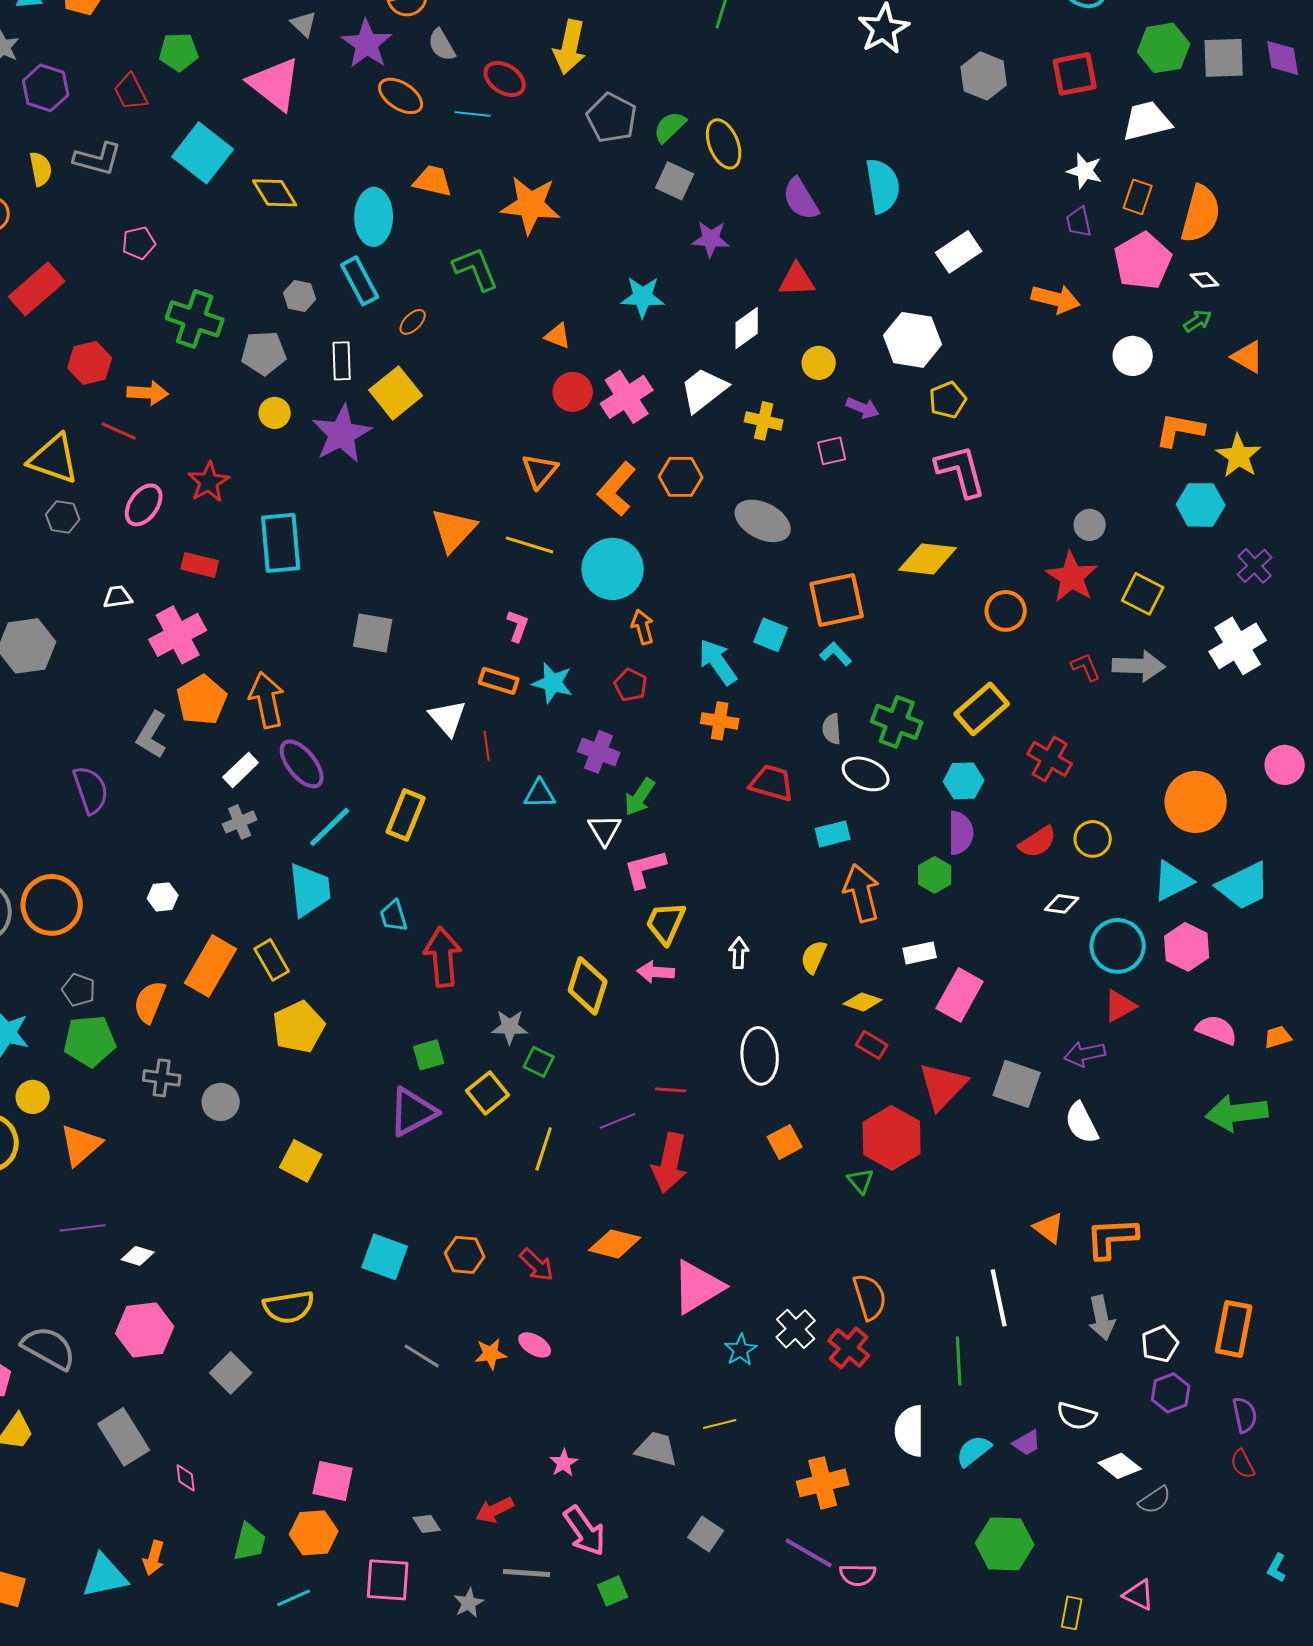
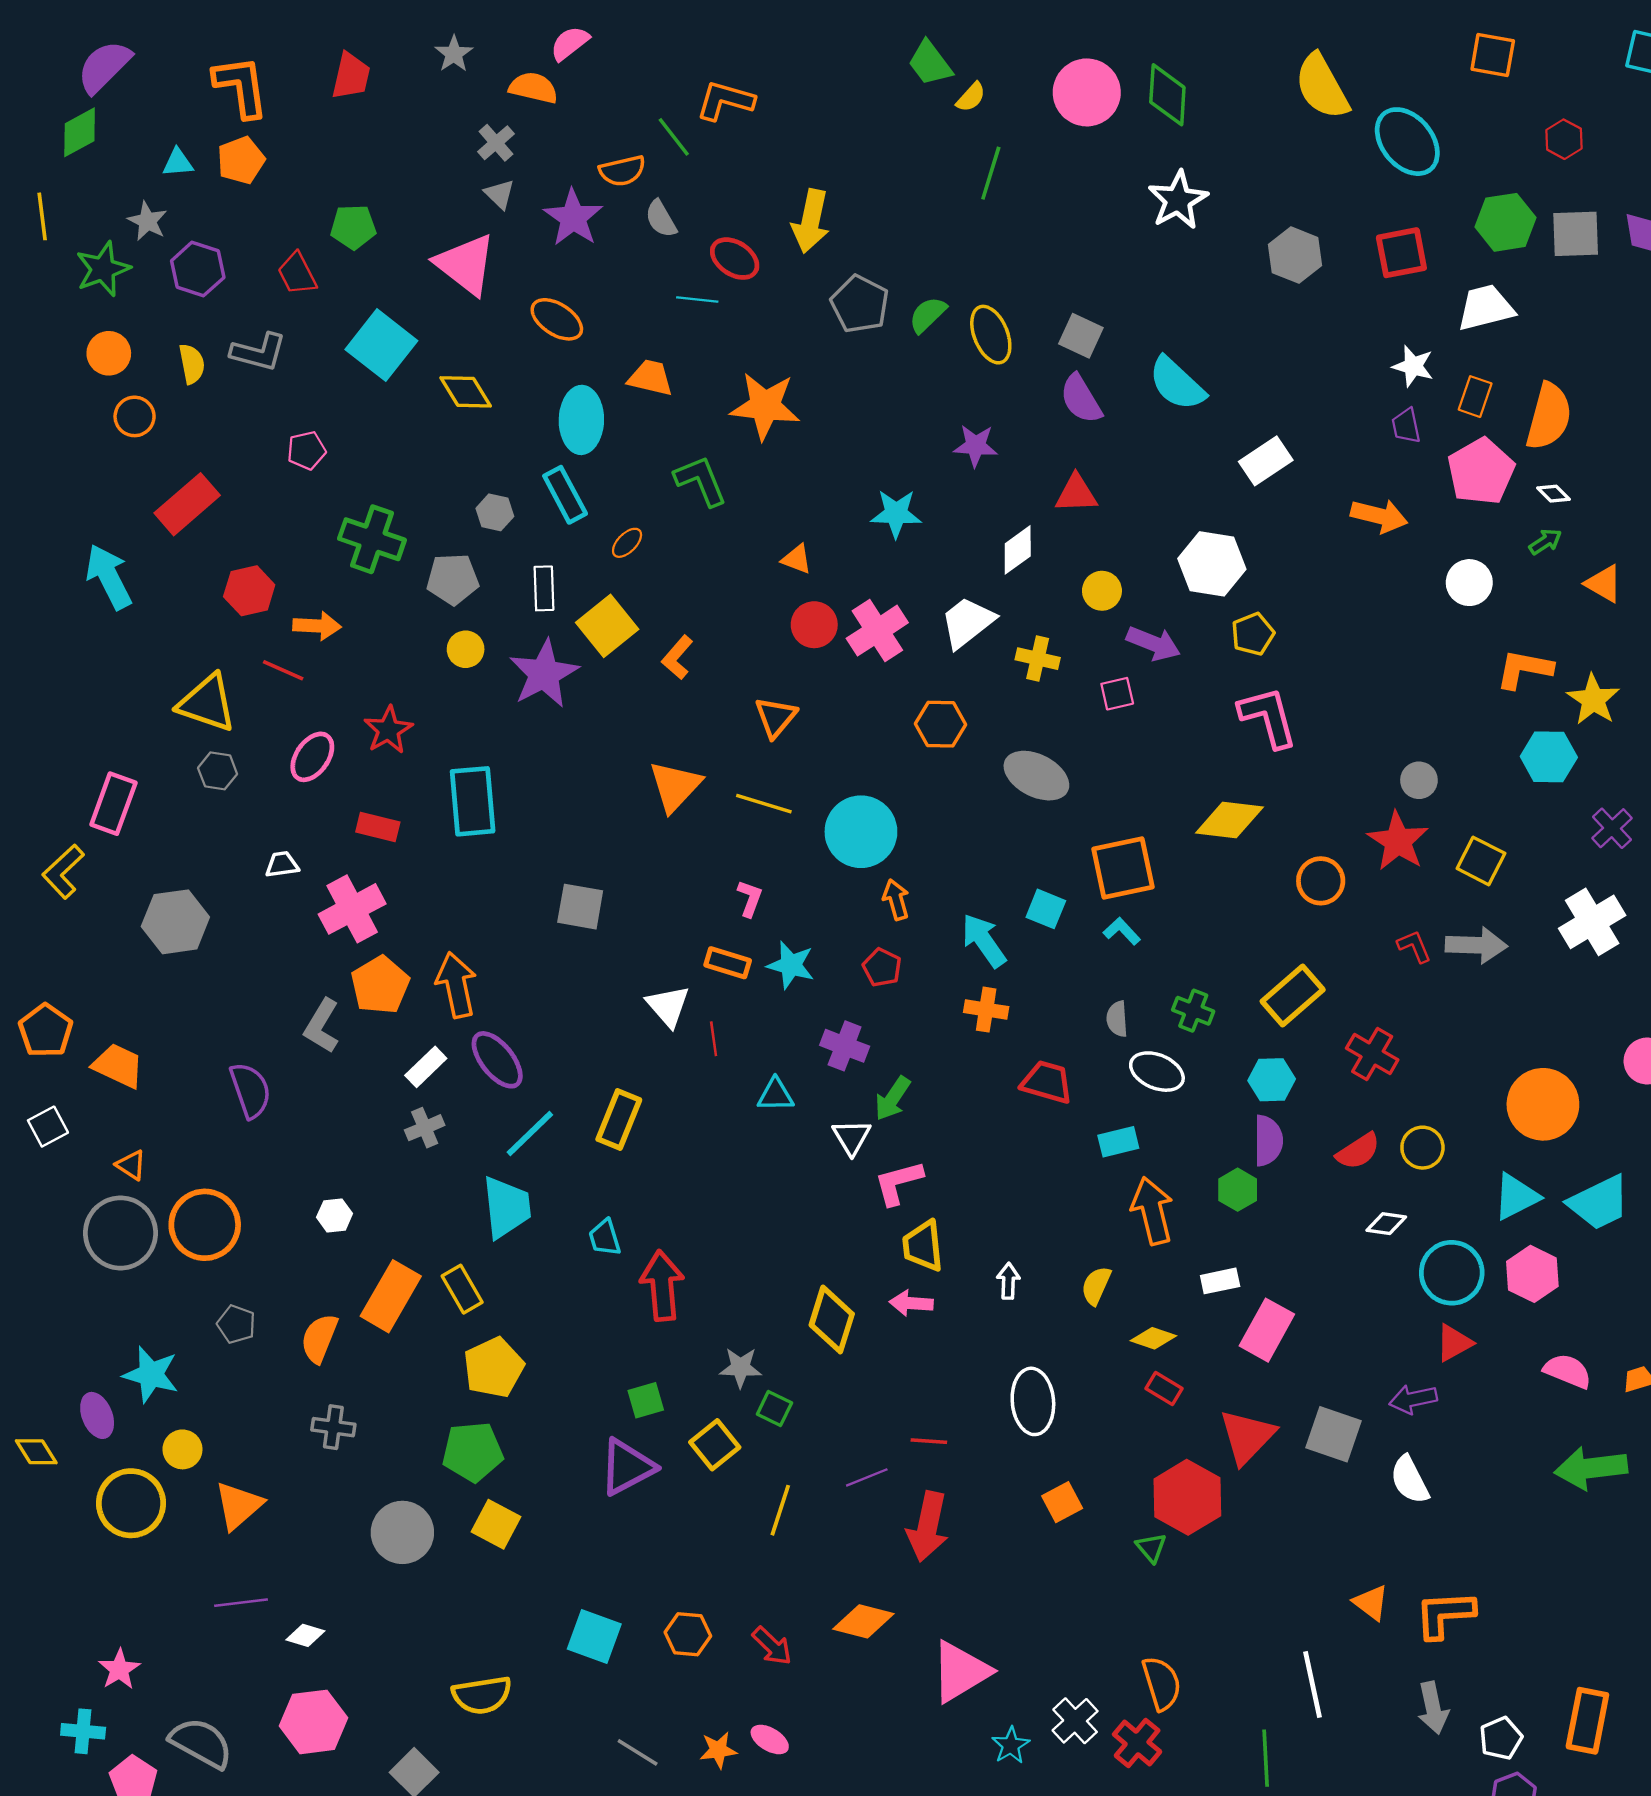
orange ellipse: (401, 96) -> (557, 319), moved
gray square: (675, 181) -> (1081, 336), moved
cyan semicircle: (883, 186) -> (1177, 384), turned 142
purple arrow: (863, 408) -> (1153, 643), size x1.4
orange L-shape: (617, 489) -> (677, 657), moved, size x0.7
green cross: (897, 722) -> (1193, 1011), size x0.7
yellow trapezoid: (666, 923) -> (923, 1246), turned -30
green pentagon: (90, 1041) -> (473, 1452), moved
gray circle: (221, 1102) -> (402, 1532), moved, size x1.4

